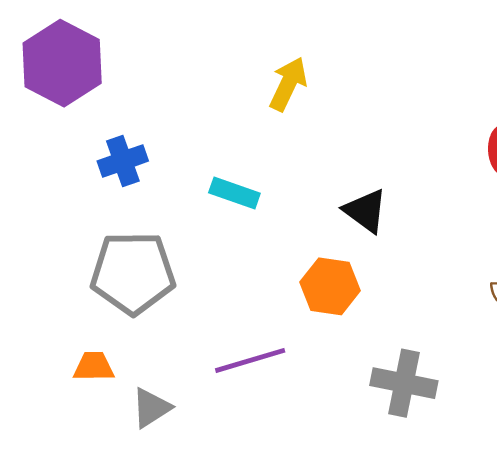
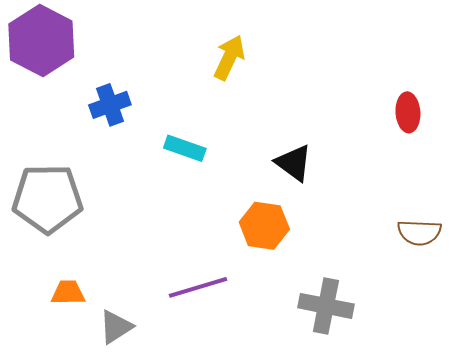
blue cross: (123, 161) -> (110, 105), moved
gray pentagon: (133, 273) -> (48, 199), moved

